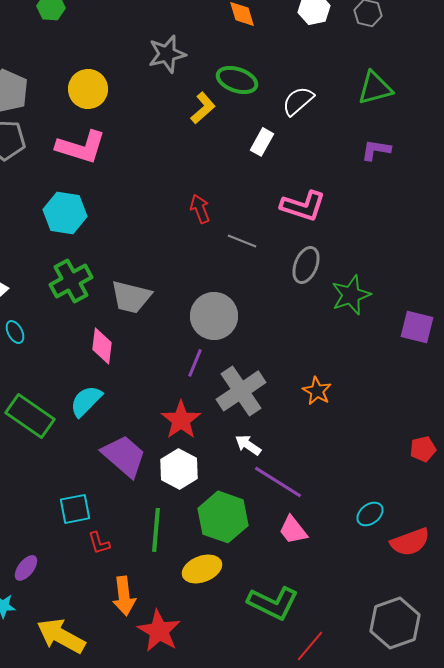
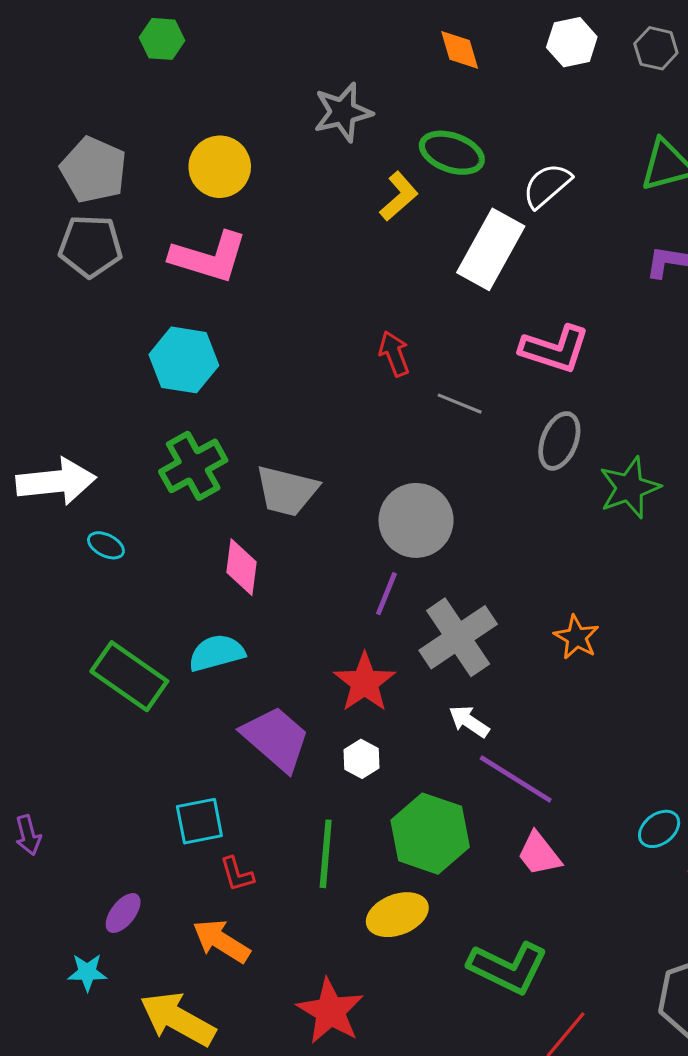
white rectangle: (262, 142) -> (491, 249), size x1.8
cyan ellipse: (15, 332) -> (106, 545), turned -35
cyan semicircle: (86, 401) -> (217, 653), turned 30
white hexagon: (179, 469) -> (361, 759), size x0.6
orange arrow: (124, 596) -> (221, 941), moved, turned 129

